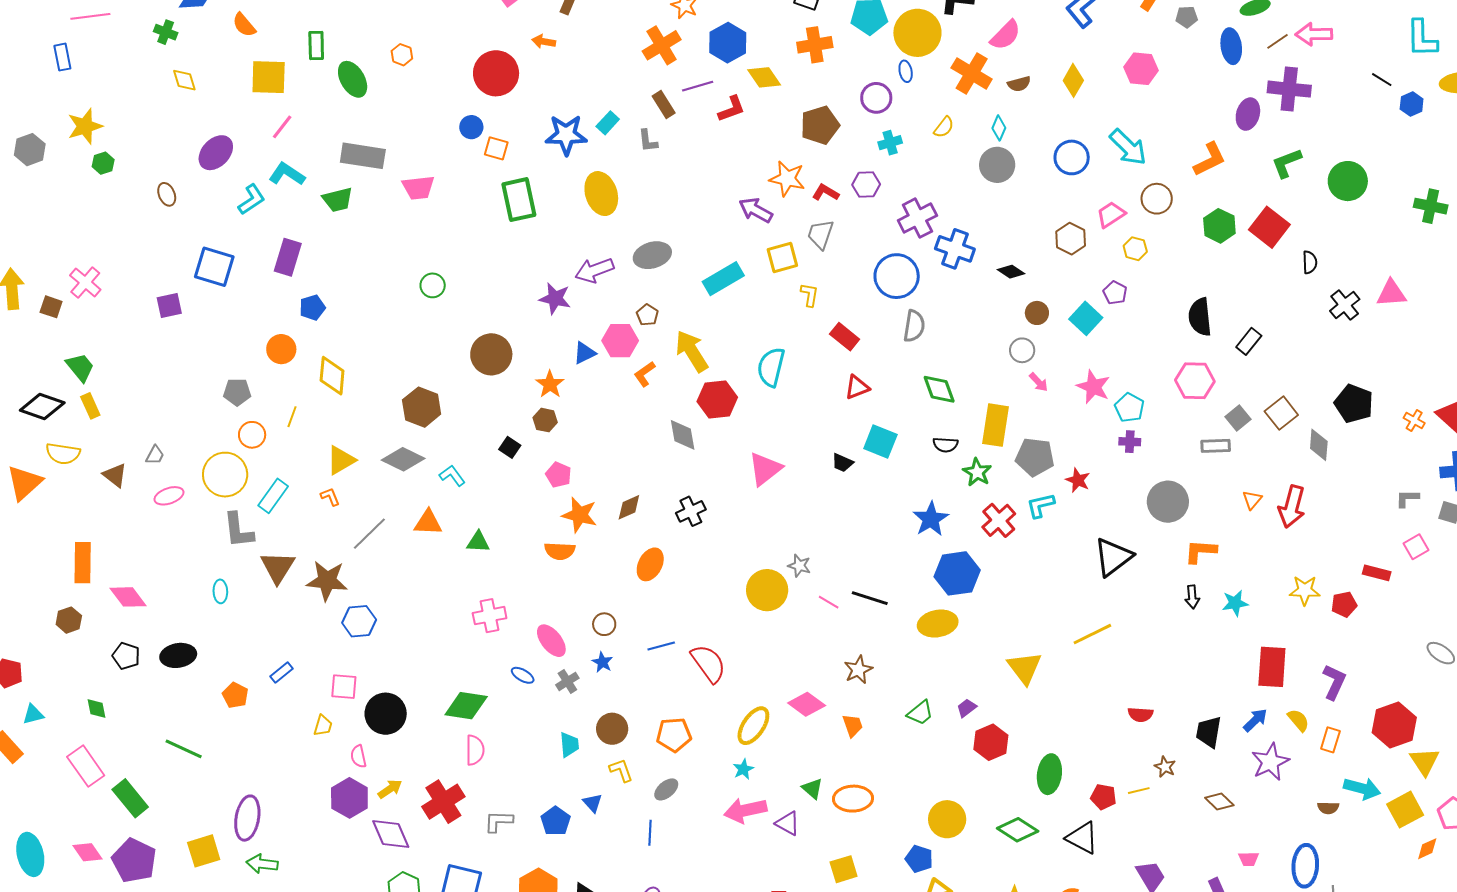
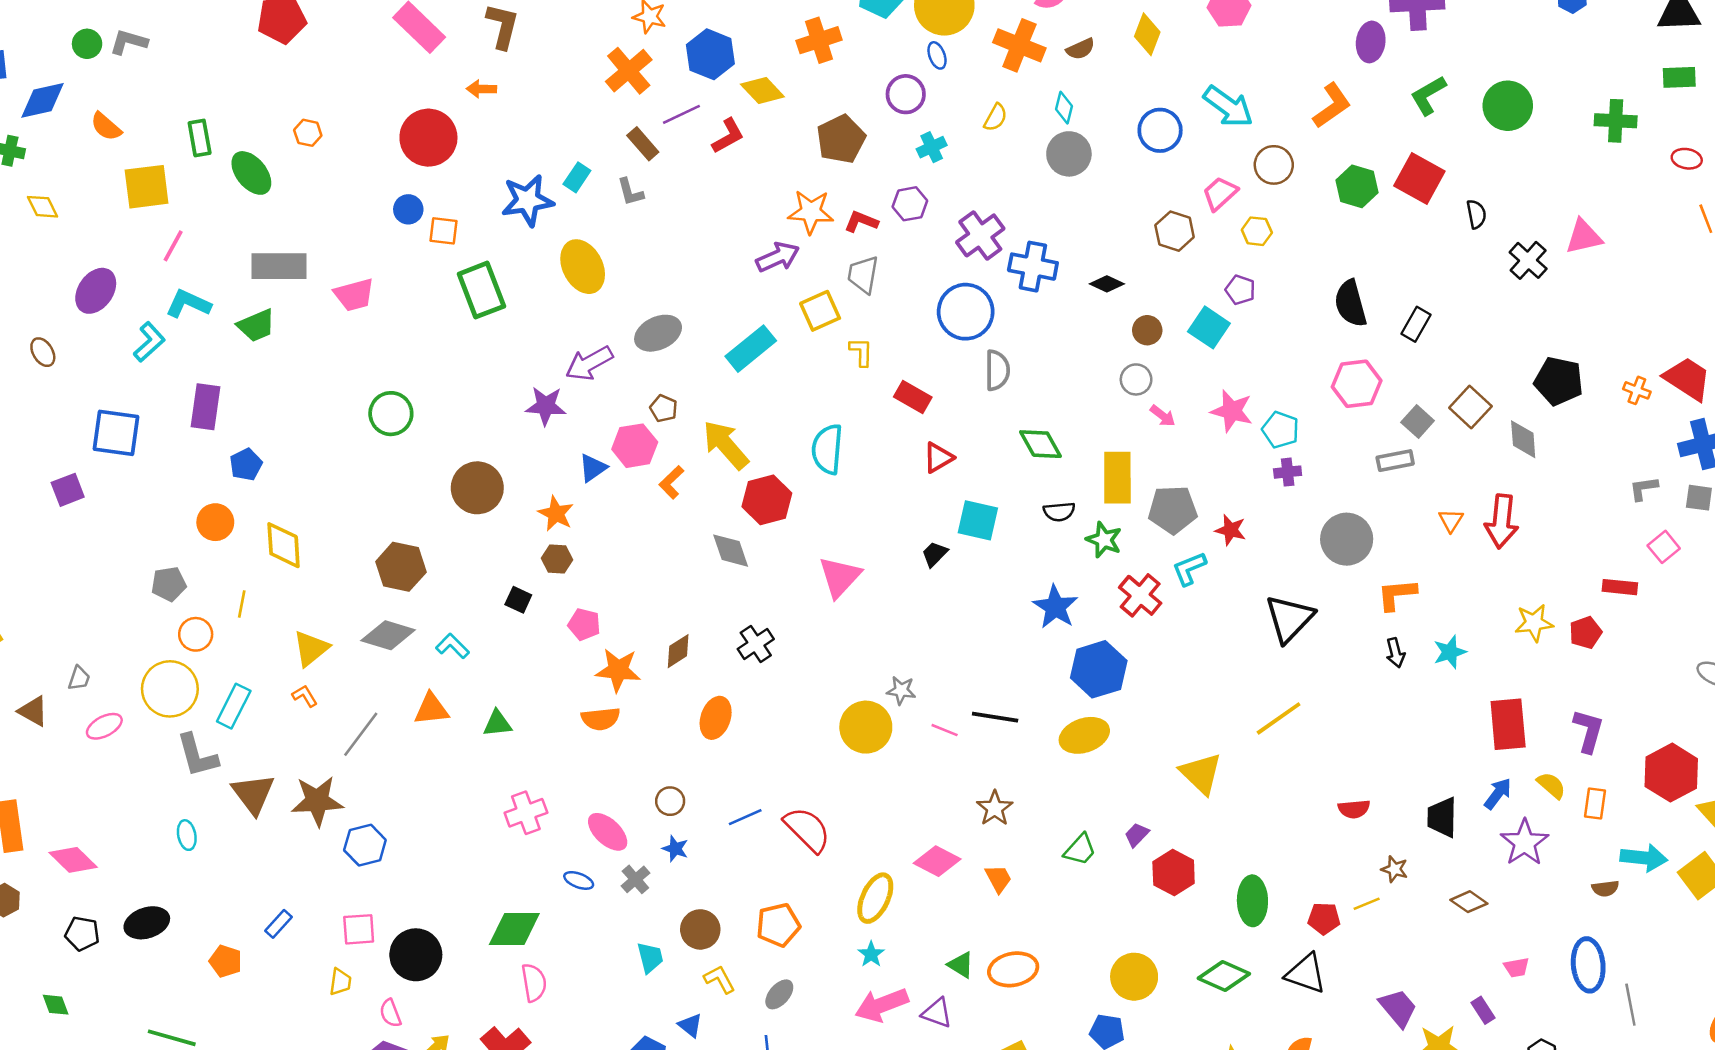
purple arrow: (756, 210) -> (778, 257), turned 136
green circle: (433, 285) -> (391, 414), size x1.4
black trapezoid: (842, 463) -> (935, 554), turned 120

